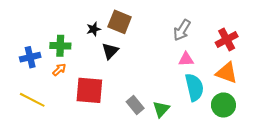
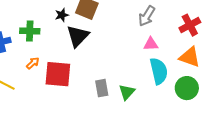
black triangle: (110, 51) -> (78, 36), size x1.4
orange arrow: (59, 70) -> (33, 63), moved
gray rectangle: (135, 105) -> (102, 88), turned 30

